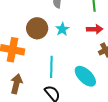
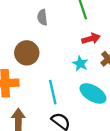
cyan star: (62, 29) -> (80, 64), moved

